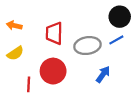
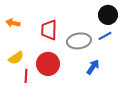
yellow semicircle: (15, 53) -> (16, 58), moved

